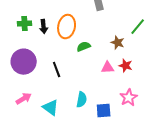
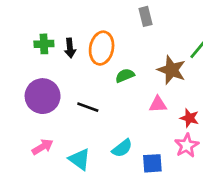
brown star: (118, 43) -> (172, 70), size x1.5
red star: (126, 66) -> (189, 118), moved
black line: (57, 70) -> (88, 107), turned -49
cyan semicircle: (82, 100) -> (122, 148), turned 42

